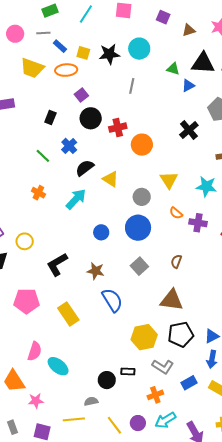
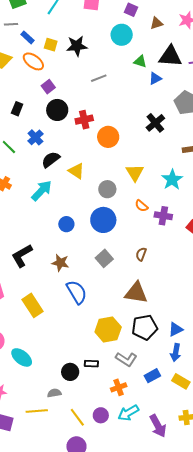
cyan circle: (139, 49) -> (122, 35), moved
orange ellipse: (66, 70) -> (33, 61), turned 40
gray line: (132, 86) -> (99, 78), turned 56
cyan star: (206, 186) -> (172, 180), turned 30

